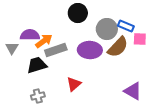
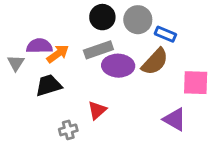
gray circle: (107, 29) -> (138, 20), moved
pink square: (140, 39) -> (196, 83), moved, size x1.5
gray rectangle: (56, 50) -> (98, 50), moved
gray cross: (38, 96) -> (68, 130), moved

